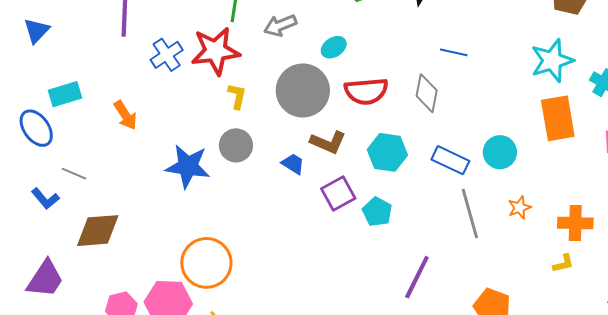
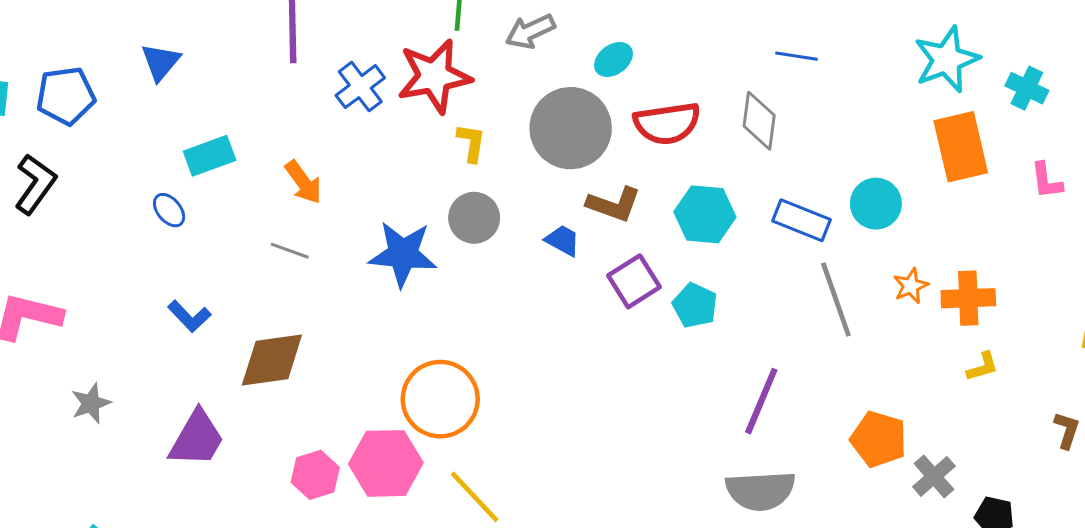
blue ellipse: (36, 128) -> (169, 210), size x0.6
gray line: (74, 174) -> (290, 251), moved
orange cross: (575, 223) -> (968, 298), moved

